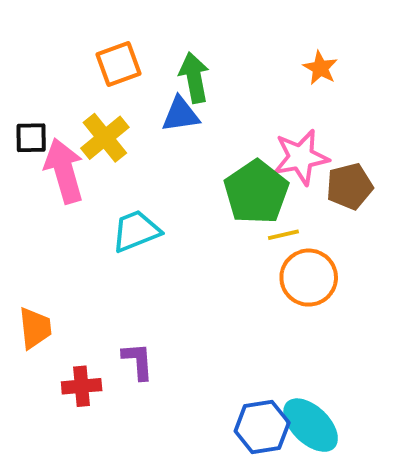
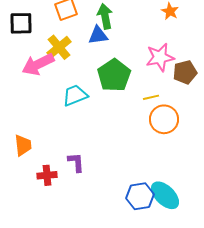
black square: (31, 138) -> (21, 23), moved, size x1.4
pink arrow: (64, 171) -> (38, 64), turned -100
green pentagon: (256, 192) -> (114, 75), moved

